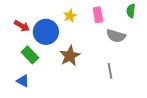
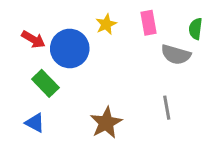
green semicircle: (131, 11) -> (196, 29), moved
brown star: (70, 56) -> (106, 123), moved

